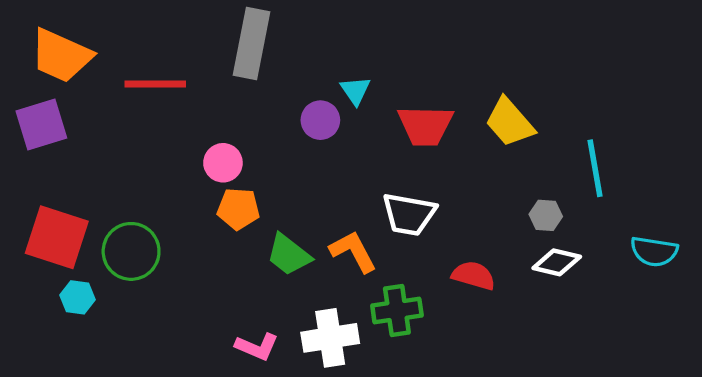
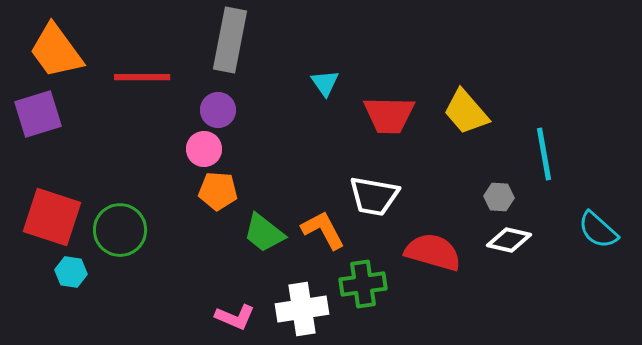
orange trapezoid: (61, 56) -> (56, 51), turned 30
purple circle: (320, 120) -> (218, 110), moved
cyan semicircle: (654, 251) -> (598, 230), turned 33
red semicircle: (474, 275) -> (433, 252), size x1.4

